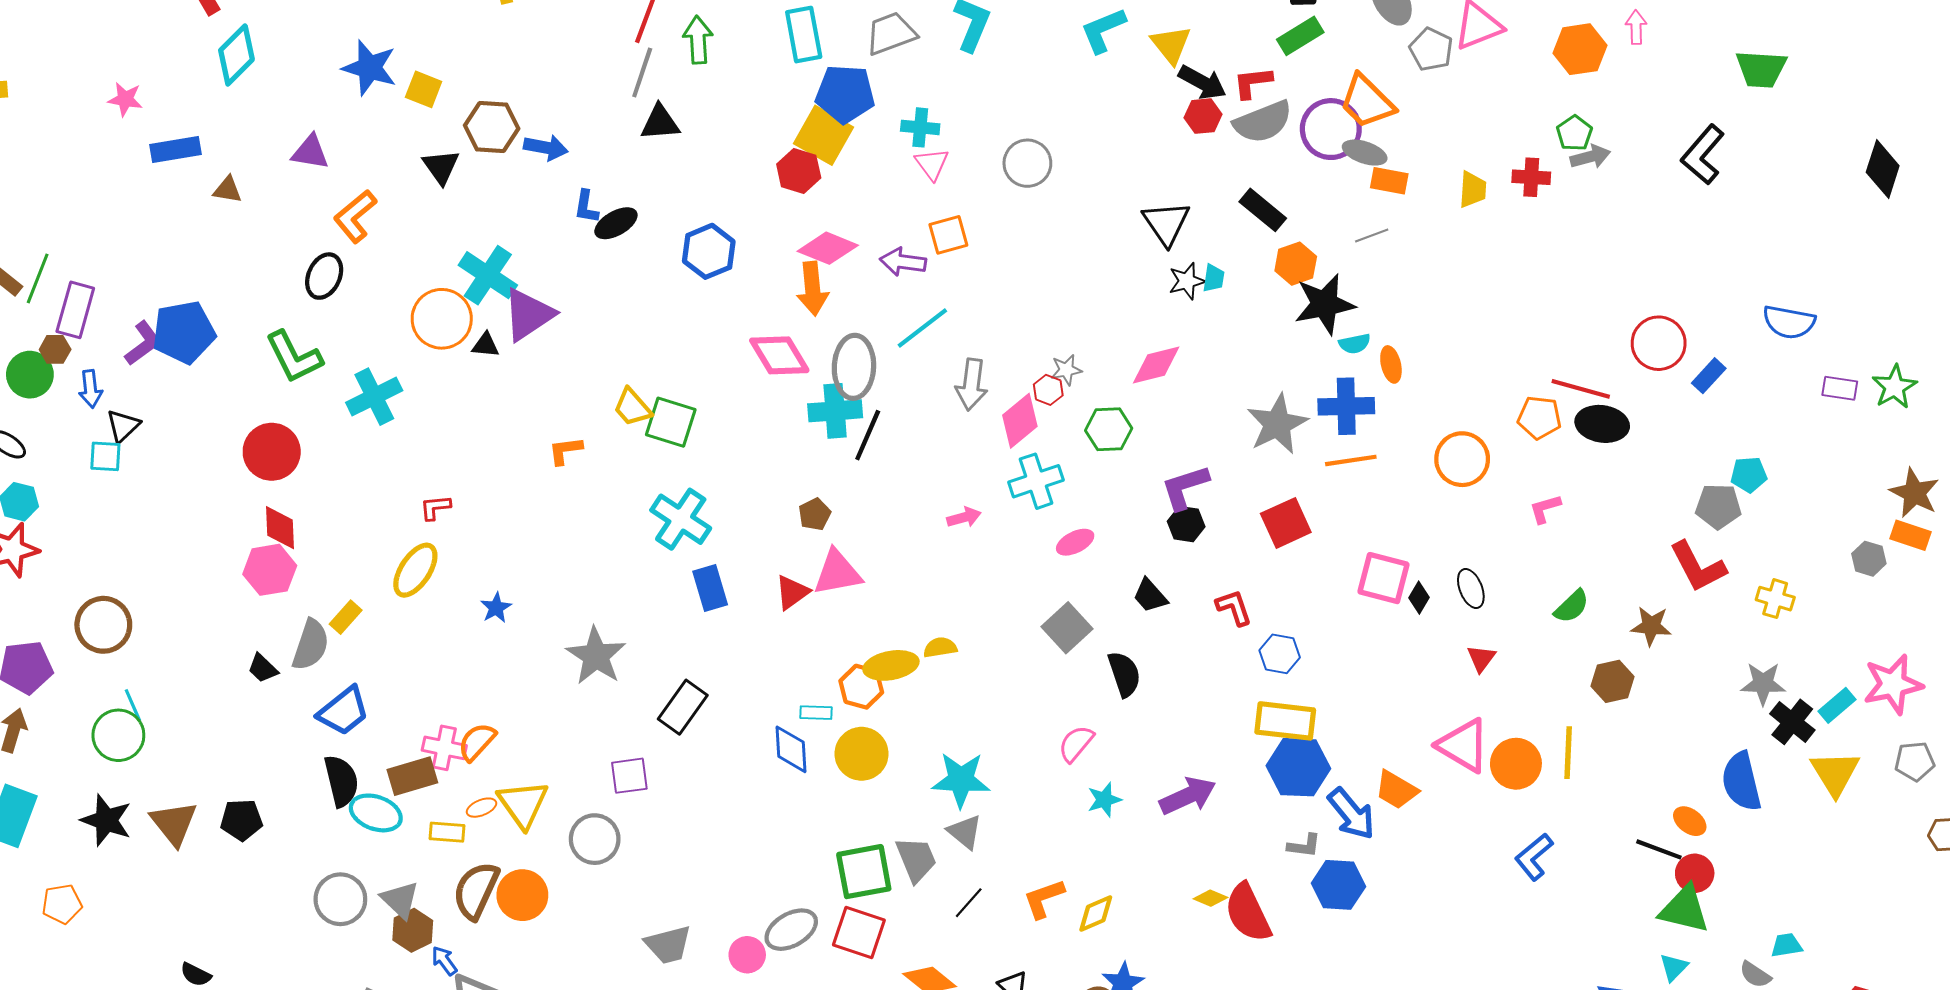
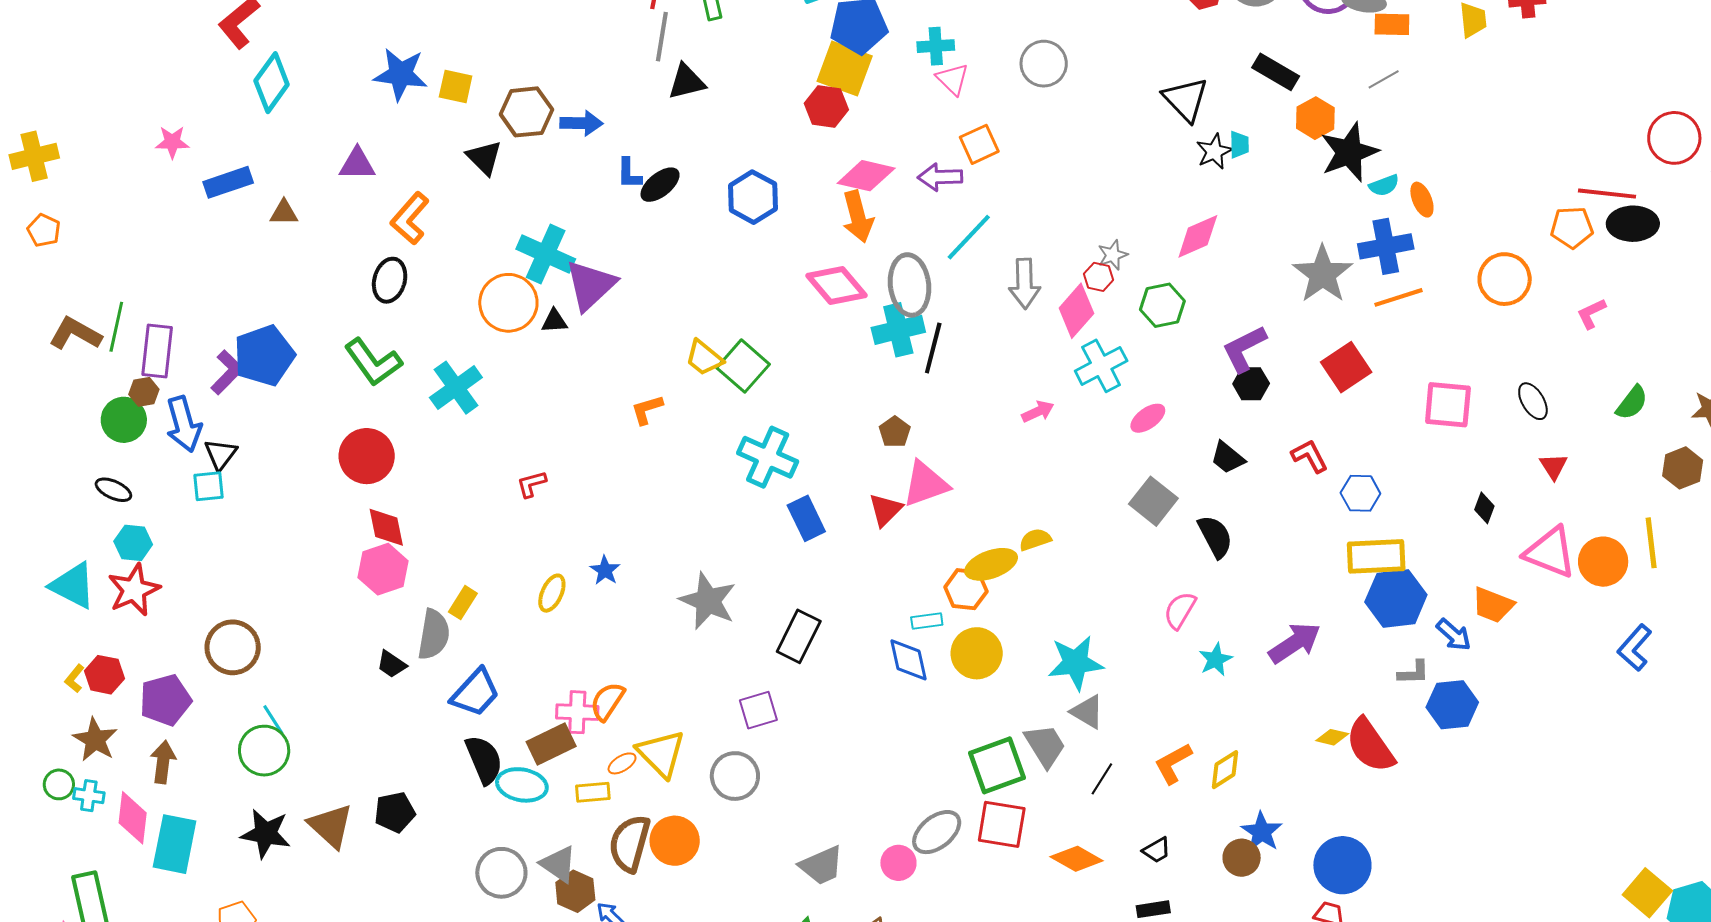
blue arrow: (90, 389) -> (184, 424), size x1.5
green square: (671, 422) -> (743, 366), turned 33
yellow ellipse: (415, 570) -> (552, 593), moved, size x0.7
black diamond: (1419, 598) -> (1484, 508), moved
blue arrow: (1351, 814) -> (1454, 635), size x0.7

